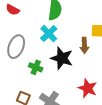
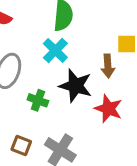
red star: (88, 88) -> (108, 109), moved

